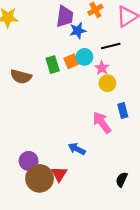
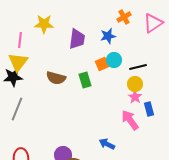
purple trapezoid: (65, 16) -> (77, 39), moved
black line: (111, 46) -> (138, 67), moved
green rectangle: (53, 65) -> (85, 80), moved
pink star: (102, 68) -> (135, 97), moved

